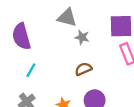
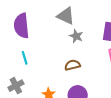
cyan line: (31, 70) -> (25, 58), turned -56

